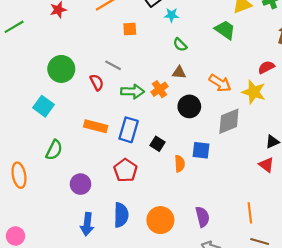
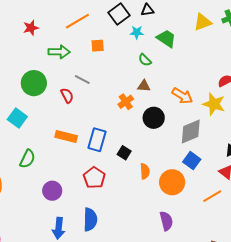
green trapezoid: (225, 30) -> (166, 38), moved
green arrow: (133, 91) -> (59, 52), moved
blue square: (201, 150) -> (192, 161), moved, turned 30
orange line: (250, 213) -> (212, 196), moved, turned 66
orange circle: (160, 220) -> (172, 182), moved

